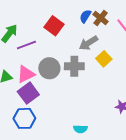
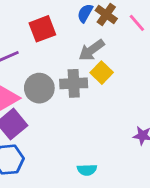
red square: (54, 26) -> (42, 29), turned 36
yellow square: (104, 59) -> (102, 73), moved

